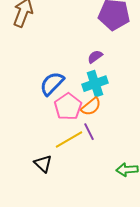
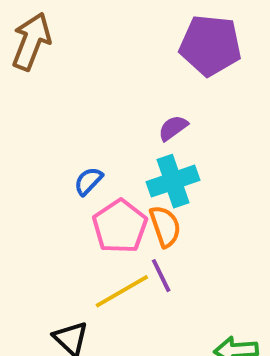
blue semicircle: (52, 84) -> (88, 181), size x0.6
orange semicircle: (91, 107) -> (165, 226), turned -70

